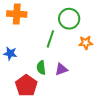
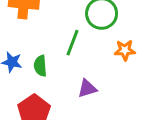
green semicircle: (41, 68) -> (40, 66), moved

